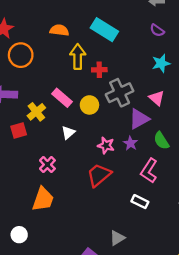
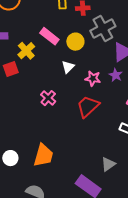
white triangle: (68, 133) -> (68, 67), moved
pink cross: (47, 165) -> (48, 98), moved
orange trapezoid: (43, 199) -> (43, 155), moved
white circle: (19, 235) -> (10, 158), moved

